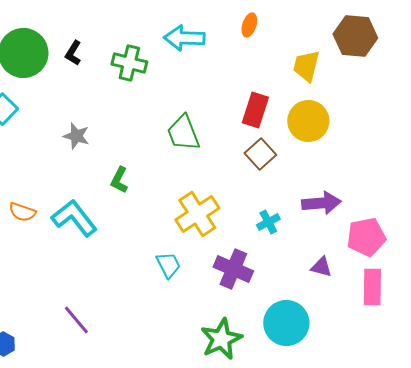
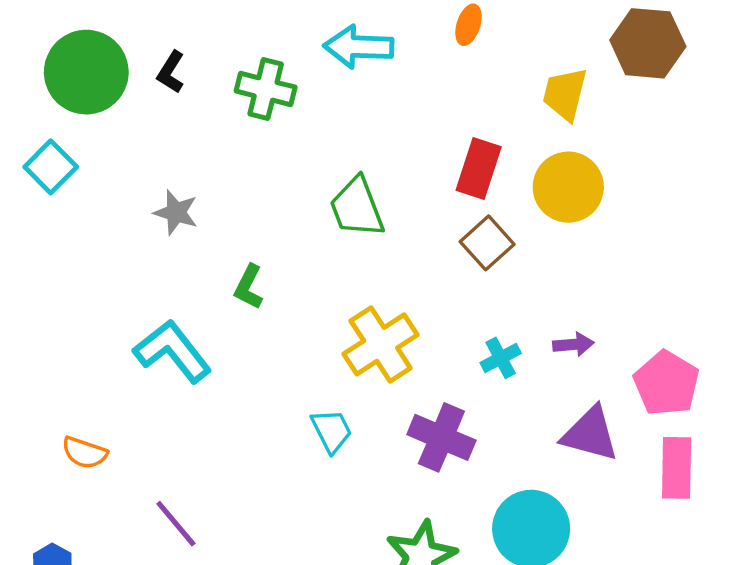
purple arrow: (321, 203) -> (573, 344), moved, size x0.6
orange semicircle: (22, 212) -> (85, 453), moved
pink pentagon: (366, 237) -> (666, 383), turned -30
purple triangle: (321, 267) -> (590, 434), size x1.6

